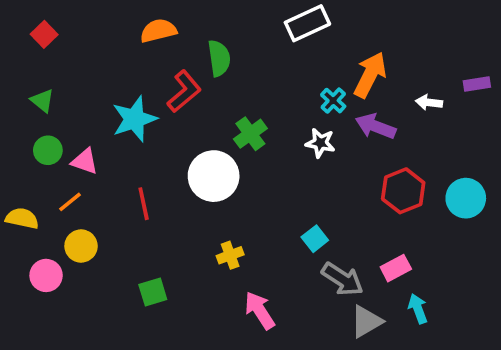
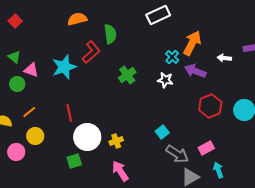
pink triangle: (85, 161) -> (31, 70), moved
white circle: (214, 176) -> (87, 137), moved
pink arrow: (260, 310) -> (120, 171), moved

